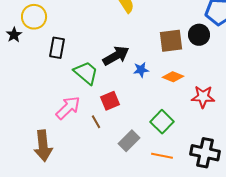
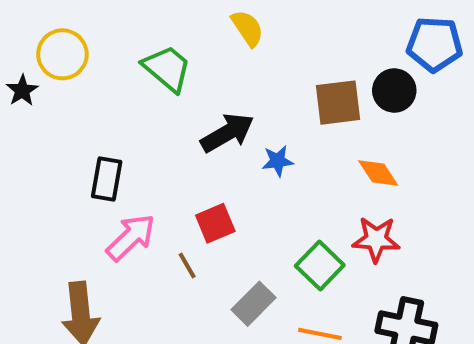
black rectangle: (57, 48) -> (107, 179), moved
green trapezoid: (86, 73) -> (167, 68), moved
orange diamond: (173, 77) -> (378, 173), moved, turned 35
red star: (203, 97) -> (376, 239), moved

